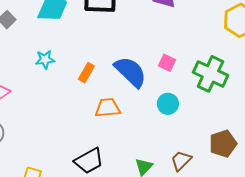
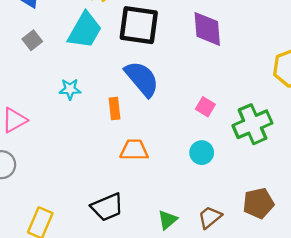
blue semicircle: (130, 72) -> (142, 79), moved
orange rectangle: (86, 73) -> (115, 109), turned -42
green cross: (210, 74) -> (252, 124), turned 36

